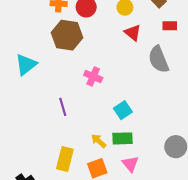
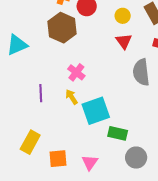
cyan square: (123, 110) -> (96, 111), size x1.6
green rectangle: (123, 138) -> (118, 133), moved
yellow arrow: (99, 141) -> (72, 97), moved

